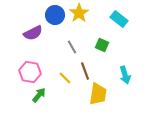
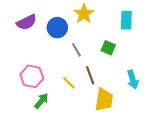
blue circle: (55, 15) -> (57, 28), moved
cyan rectangle: (119, 19) -> (126, 20), turned 54
purple semicircle: (33, 33) -> (27, 22), moved

